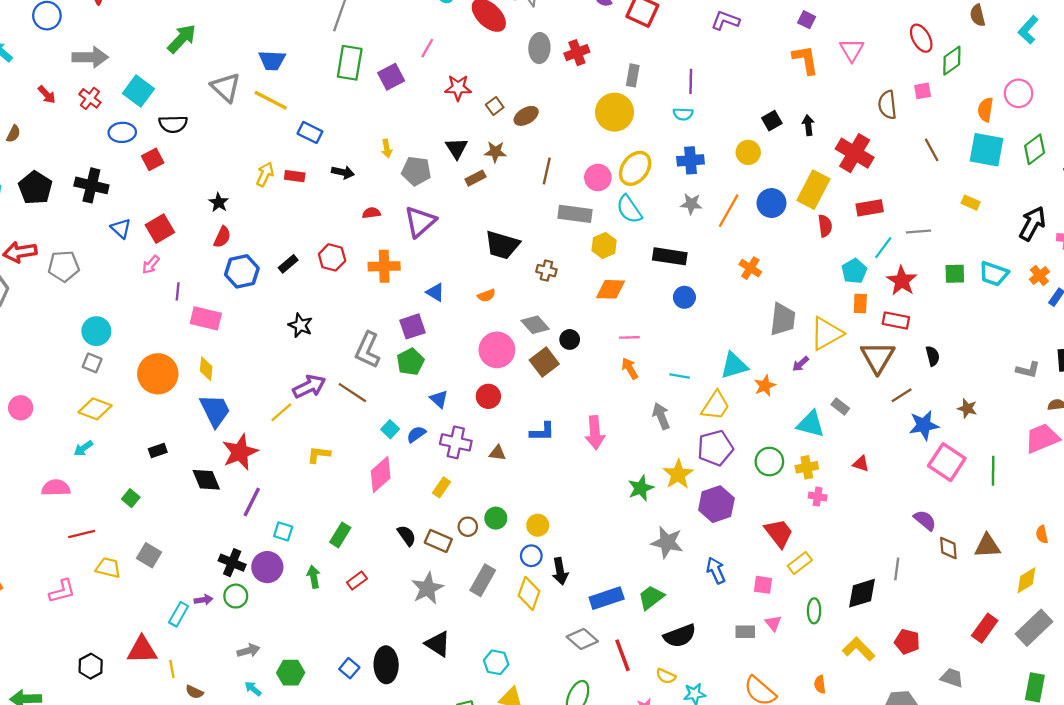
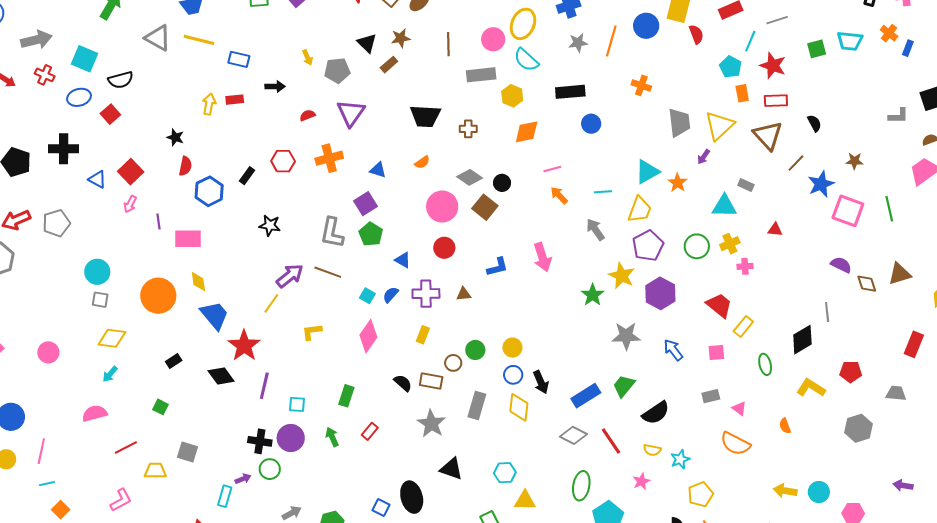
pink triangle: (773, 623) -> (739, 408), moved

